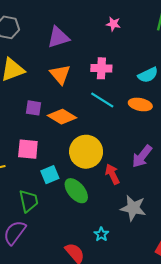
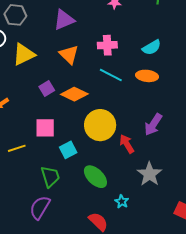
purple square: (33, 108) -> (47, 89), turned -35
green ellipse: (76, 191) -> (95, 177), moved
gray star: (133, 208) -> (149, 174), turned 30

